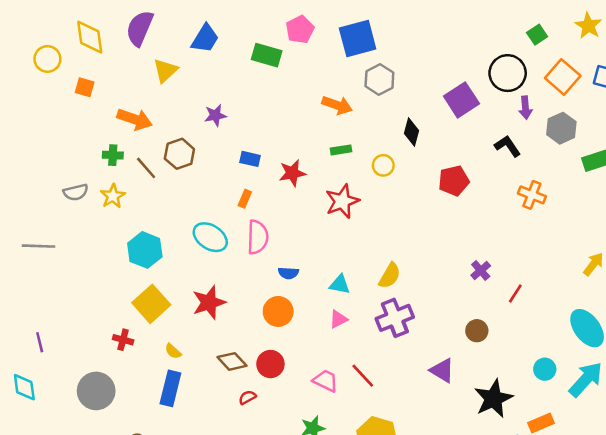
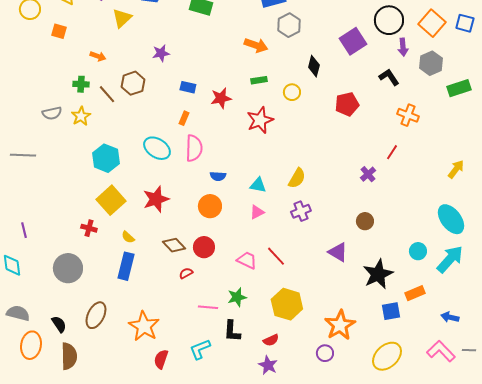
orange arrow: (135, 119) -> (98, 56), size x0.6
red line: (515, 294) -> (392, 152), moved
purple cross: (395, 318) -> (301, 211), size x0.7

